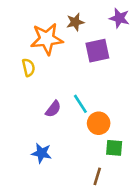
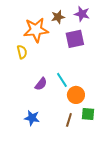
purple star: (119, 18) -> (82, 14), moved
brown line: (97, 176) -> (69, 120), moved

